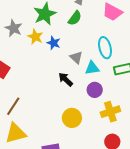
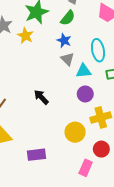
blue star: (54, 43) -> (64, 41), moved
black arrow: (66, 79) -> (41, 97), moved
yellow circle: (72, 118) -> (75, 132), moved

